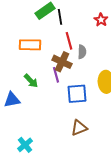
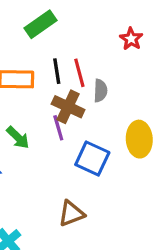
black line: (60, 17) -> (57, 71), moved
blue square: (77, 94) -> (92, 159), turned 30
brown triangle: (79, 128) -> (71, 214), moved

